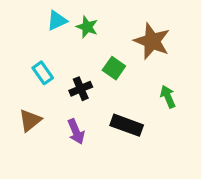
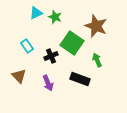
green square: (114, 68) -> (72, 43), size x1.6
green arrow: (168, 97) -> (97, 60), moved
brown triangle: (30, 120) -> (19, 76), turned -35

